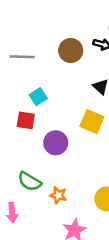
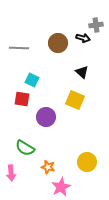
cyan square: (38, 97) -> (32, 80), turned -32
orange star: (58, 195) -> (48, 167), moved

